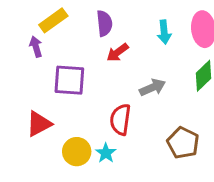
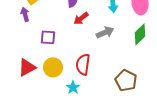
purple square: (69, 80) -> (48, 37), size x0.7
gray arrow: (152, 87) -> (105, 32), moved
yellow circle: (77, 152) -> (53, 67), moved

